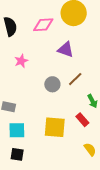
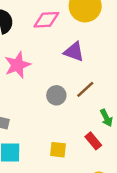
pink star: (21, 61) -> (17, 65), size x1.5
yellow square: (55, 127) -> (58, 150), size x0.6

